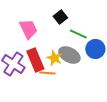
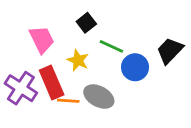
gray ellipse: (69, 55) -> (99, 97), moved
yellow star: (54, 58) -> (78, 60), moved

